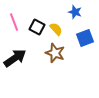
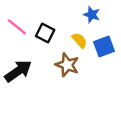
pink line: (14, 22) -> (17, 27), turned -30
yellow semicircle: (56, 29) -> (80, 40), moved

